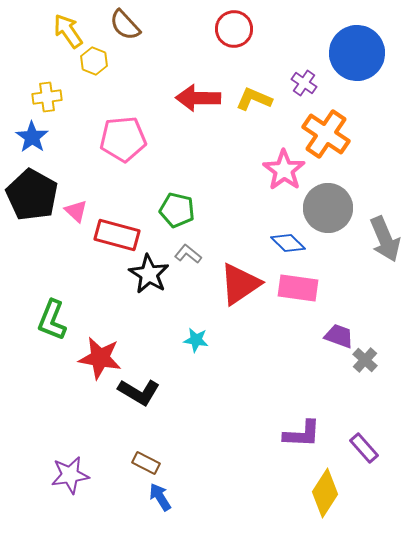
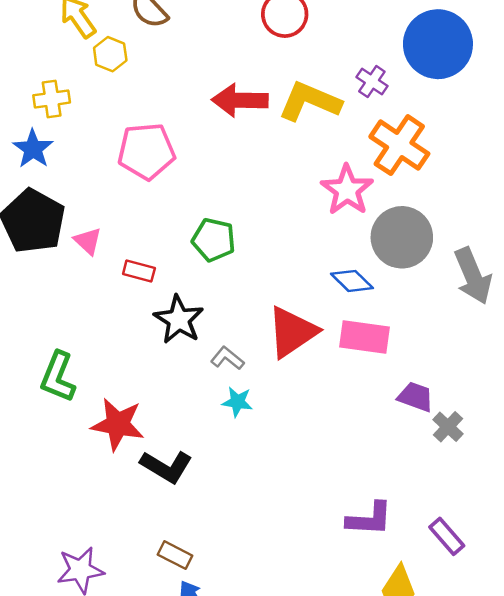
yellow L-shape: (254, 99) -> (310, 101), size x1.4
red rectangle: (117, 235) -> (139, 271), size x0.6
gray L-shape: (188, 254) -> (227, 358), moved

